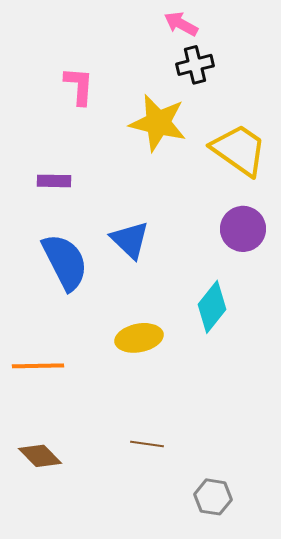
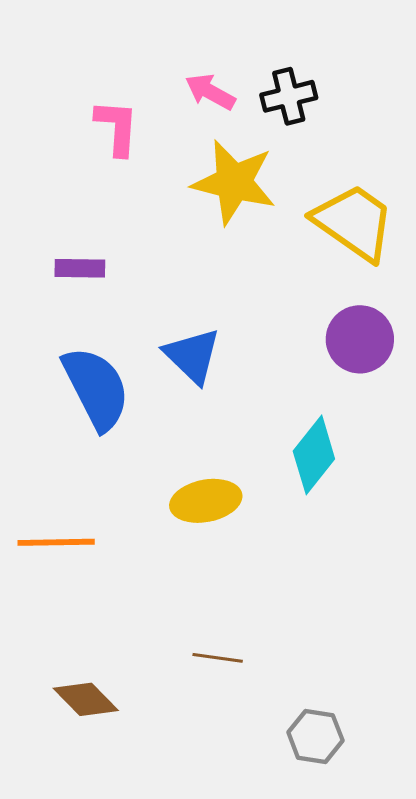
pink arrow: (181, 24) -> (210, 92), moved
brown diamond: (40, 456) -> (86, 699), moved

